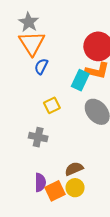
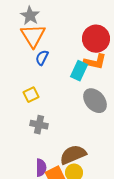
yellow square: (52, 105) -> (31, 95), moved
brown semicircle: (74, 169) -> (73, 155), size x1.5

